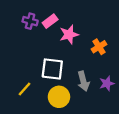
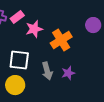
orange cross: (99, 47) -> (61, 40), size x1.5
yellow circle: (59, 97) -> (15, 85), moved

